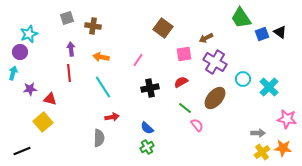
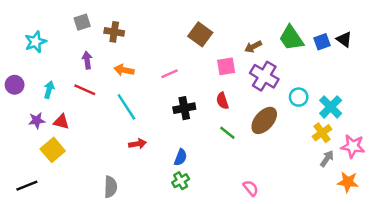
green trapezoid: (241, 18) -> (291, 38), moved
purple circle: (20, 52) -> (15, 85), moved
pink line: (138, 60) -> (170, 74), turned 32
cyan arrow: (13, 73) -> (49, 90), moved
red line: (69, 73) -> (85, 90), turned -60
red semicircle: (181, 82) -> (222, 101), turned -80
purple star: (30, 89) -> (37, 120), moved
pink semicircle: (197, 125) -> (251, 188), moved
blue semicircle: (147, 128) -> (181, 157), turned -112
gray arrow: (258, 133) -> (327, 159), moved, turned -56
gray semicircle: (99, 138) -> (110, 187), moved
yellow cross: (262, 152) -> (322, 133), moved

